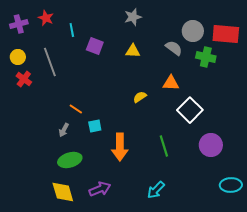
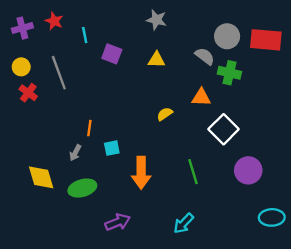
gray star: (133, 17) -> (156, 20), turned 30
green cross: (206, 57) -> (229, 73), moved
orange line: (76, 109) -> (89, 128), turned 64
yellow diamond: (63, 192) -> (41, 177), moved

